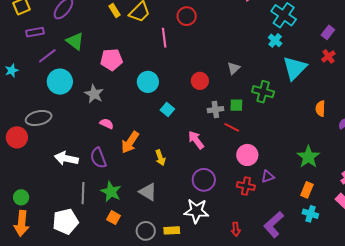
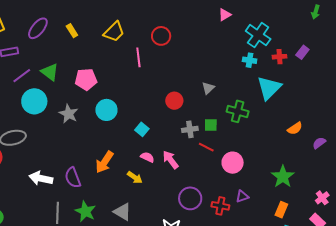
yellow rectangle: (114, 11) -> (72, 31), moved
cyan cross: (275, 40) -> (250, 60), turned -32
green triangle: (75, 41) -> (50, 72), moved
red cross: (328, 56) -> (279, 57), moved, turned 32
cyan circle: (148, 82) -> (106, 110), moved
orange semicircle: (320, 109) -> (295, 128), turned -126
pink semicircle: (107, 124) -> (147, 157), moved
pink circle: (247, 155) -> (233, 163), moved
yellow arrow: (160, 158) -> (135, 177), turned -35
purple circle: (204, 180) -> (190, 198), moved

